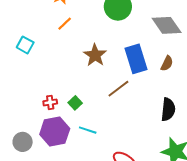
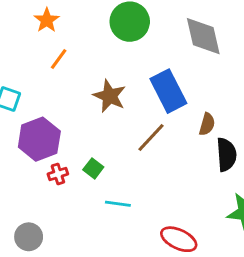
gray diamond: (167, 25) -> (203, 36), turned 32
brown semicircle: (167, 63) -> (207, 124), moved
purple hexagon: (55, 131) -> (39, 139), moved

